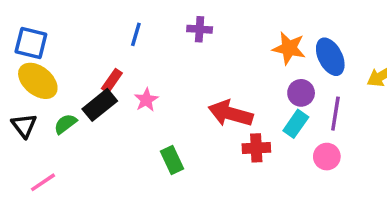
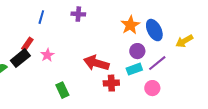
orange star: (289, 48) -> (130, 25), turned 30
purple line: (335, 114) -> (157, 63), turned 42
cyan rectangle: (296, 124) -> (134, 69), turned 35

